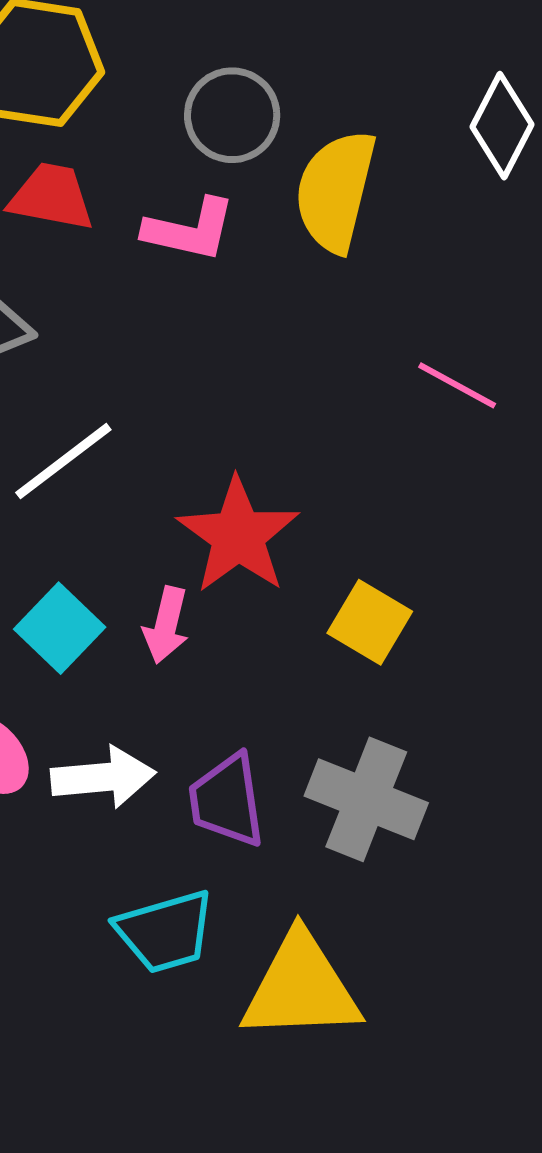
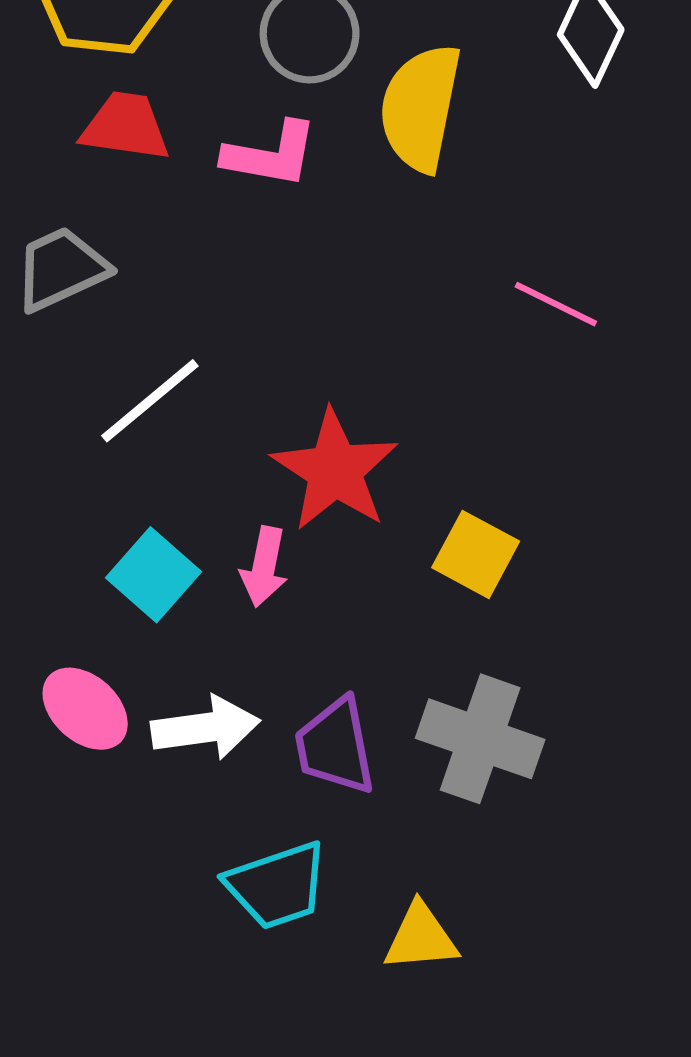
yellow triangle: (301, 988) -> (421, 937), size x0.6

